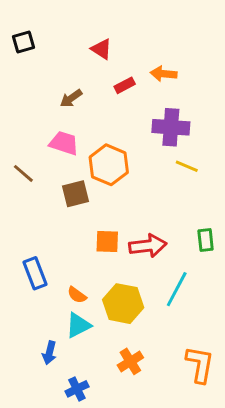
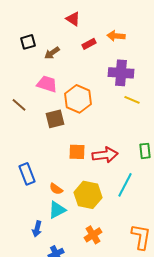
black square: (23, 42) -> (28, 42), moved

